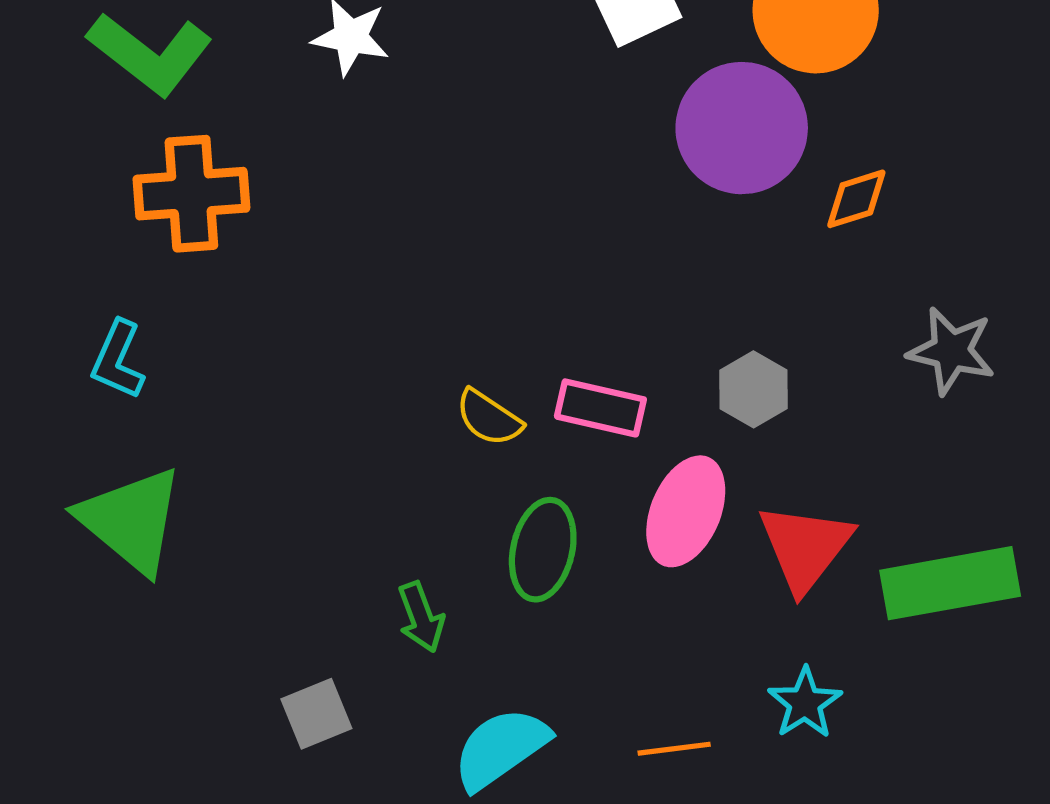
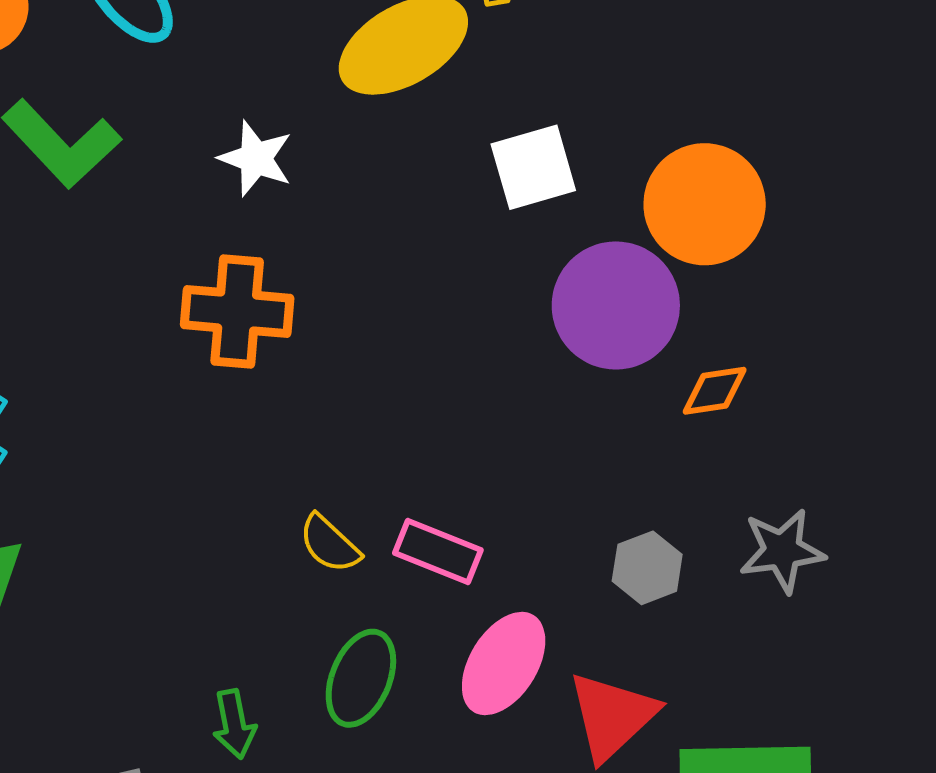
orange cross: (191, 194) -> (237, 311), moved
gray star: (951, 351) -> (782, 551), turned -30
gray hexagon: (754, 389) -> (647, 568), moved

